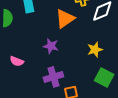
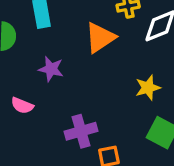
purple star: (51, 46) -> (51, 69), moved

